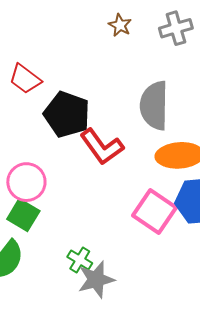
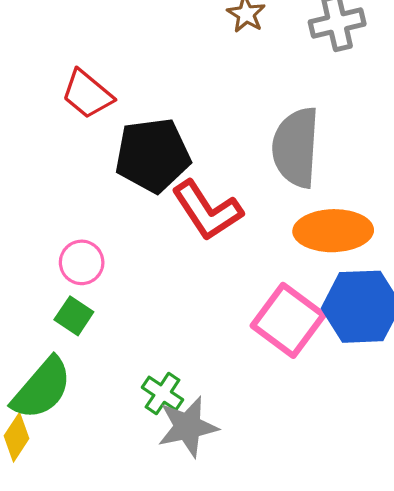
black pentagon: (67, 114) -> (153, 155), turned -30
pink circle: (26, 182) -> (82, 262), size x0.7
green square: (23, 215) -> (74, 316), size x0.7

